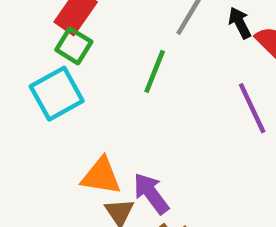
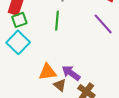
green square: (74, 46) -> (19, 20), turned -35

